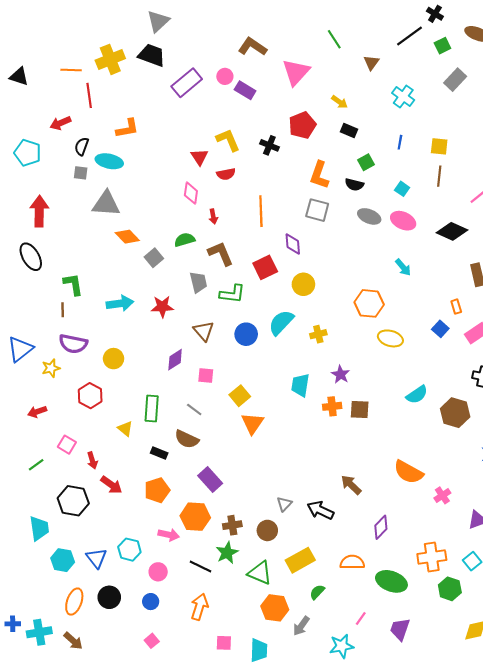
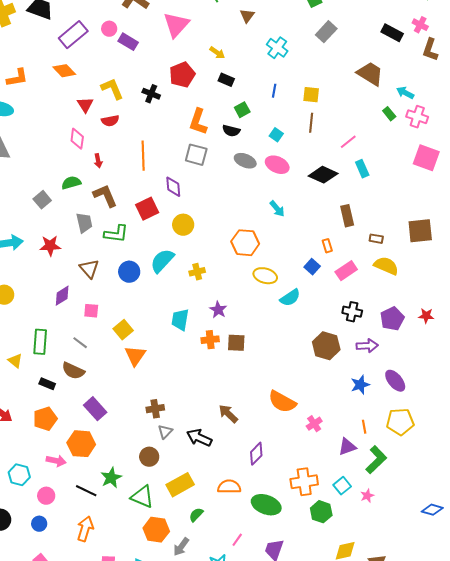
orange diamond: (127, 237) -> (64, 71), moved
cyan semicircle: (417, 395) -> (290, 298), moved
brown cross: (232, 525) -> (155, 409), moved

